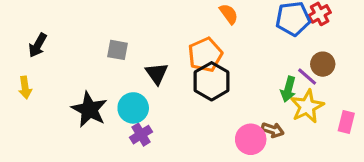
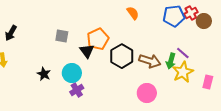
orange pentagon: (205, 55) -> (98, 39), moved
brown circle: (323, 64) -> (204, 21), moved
black star: (89, 110) -> (44, 74), size x0.6
brown arrow: (273, 130) -> (150, 61), moved, size x1.5

